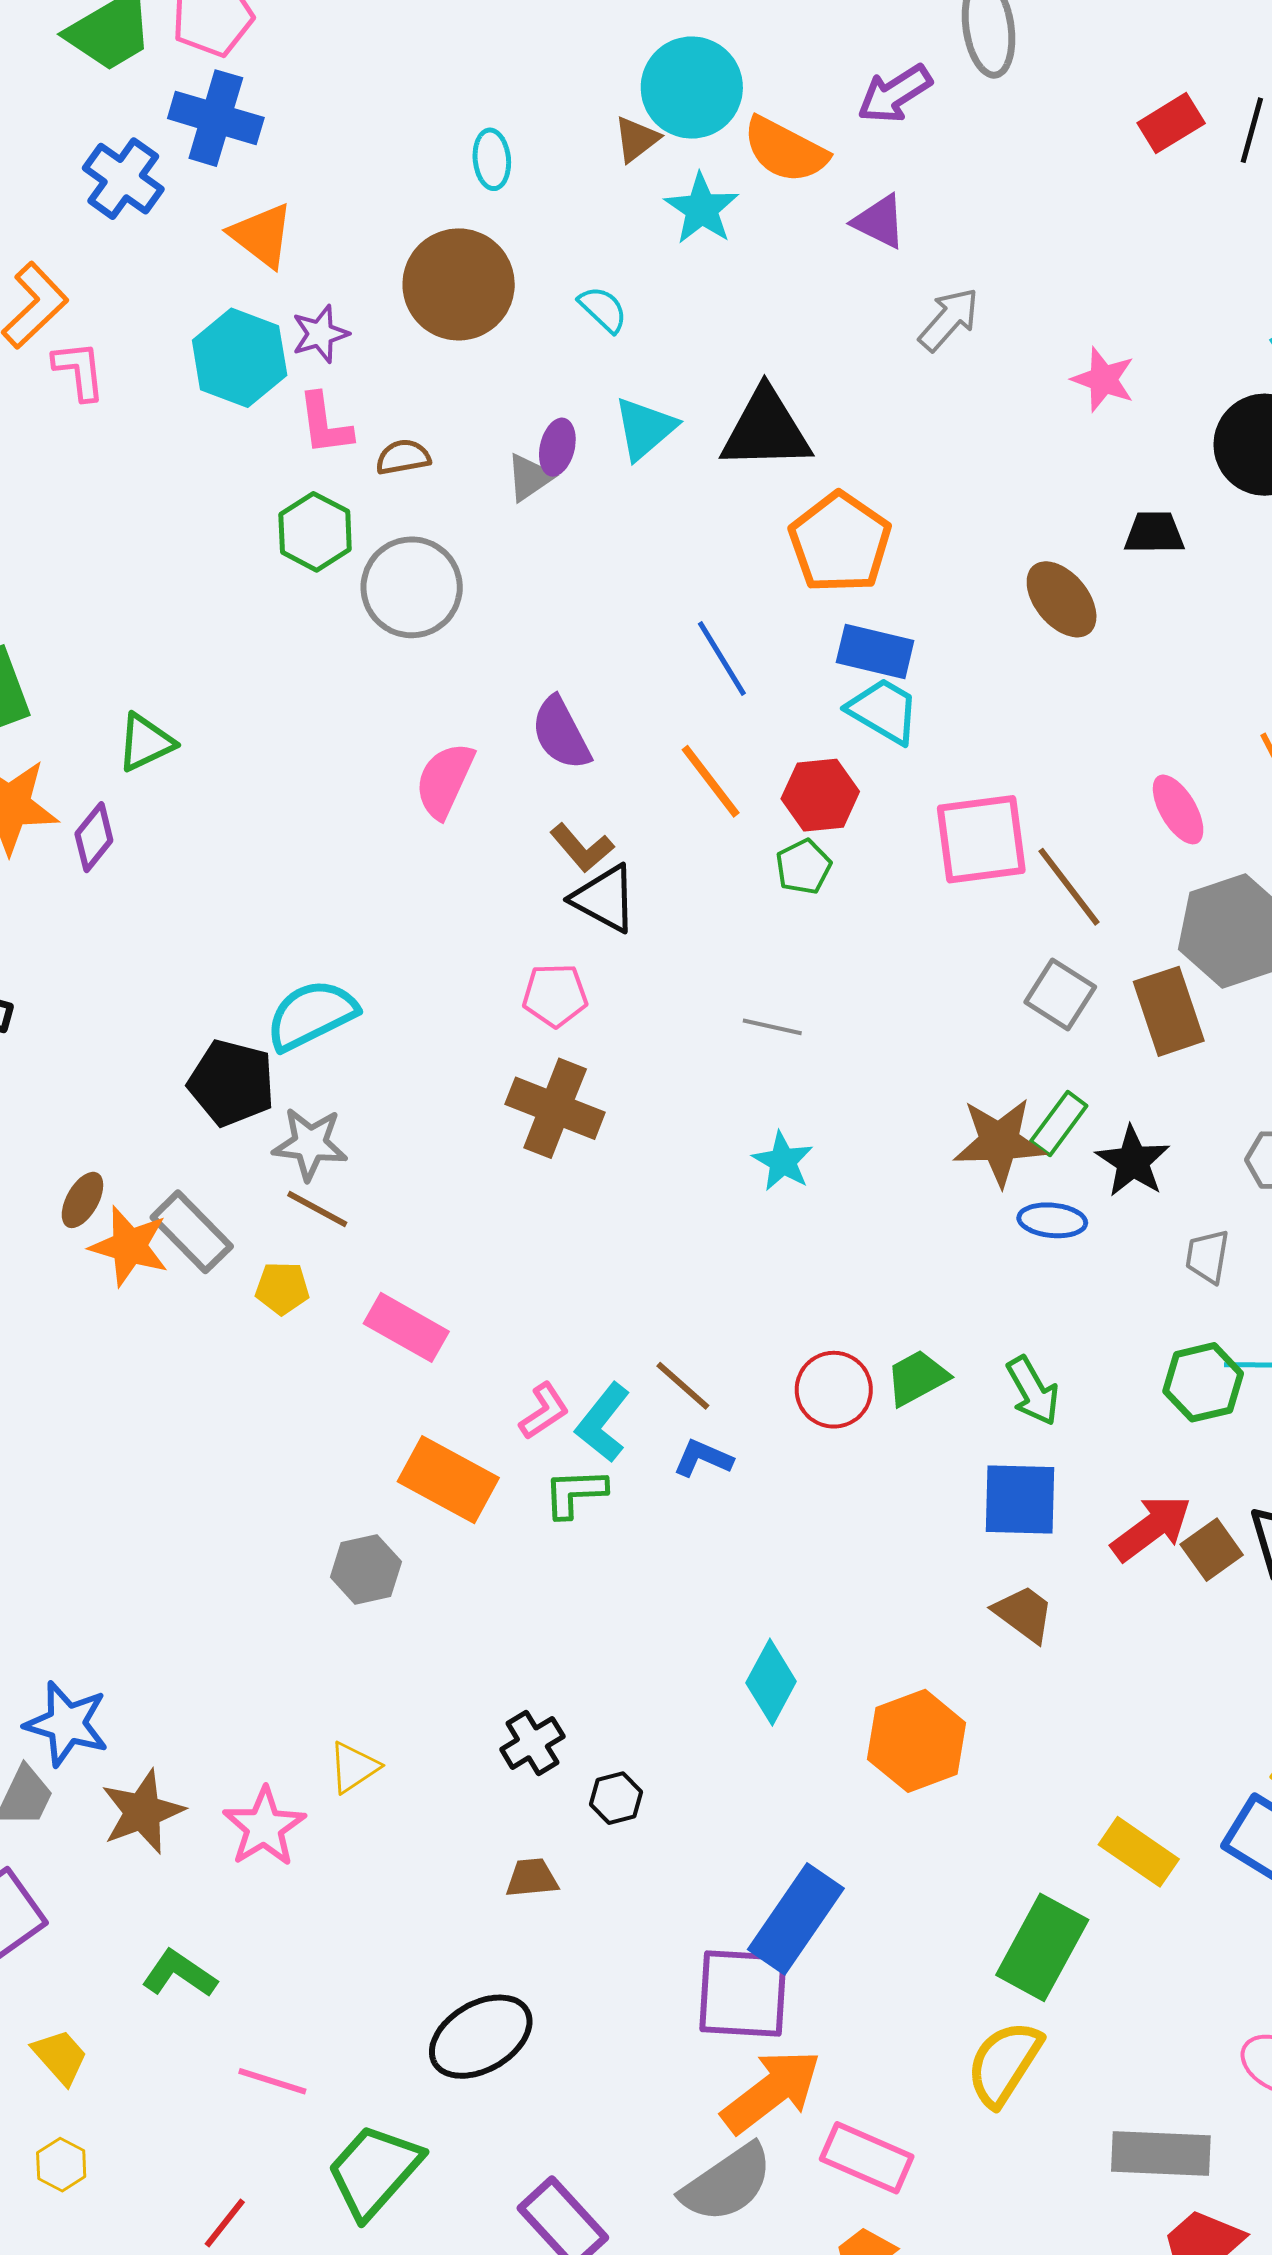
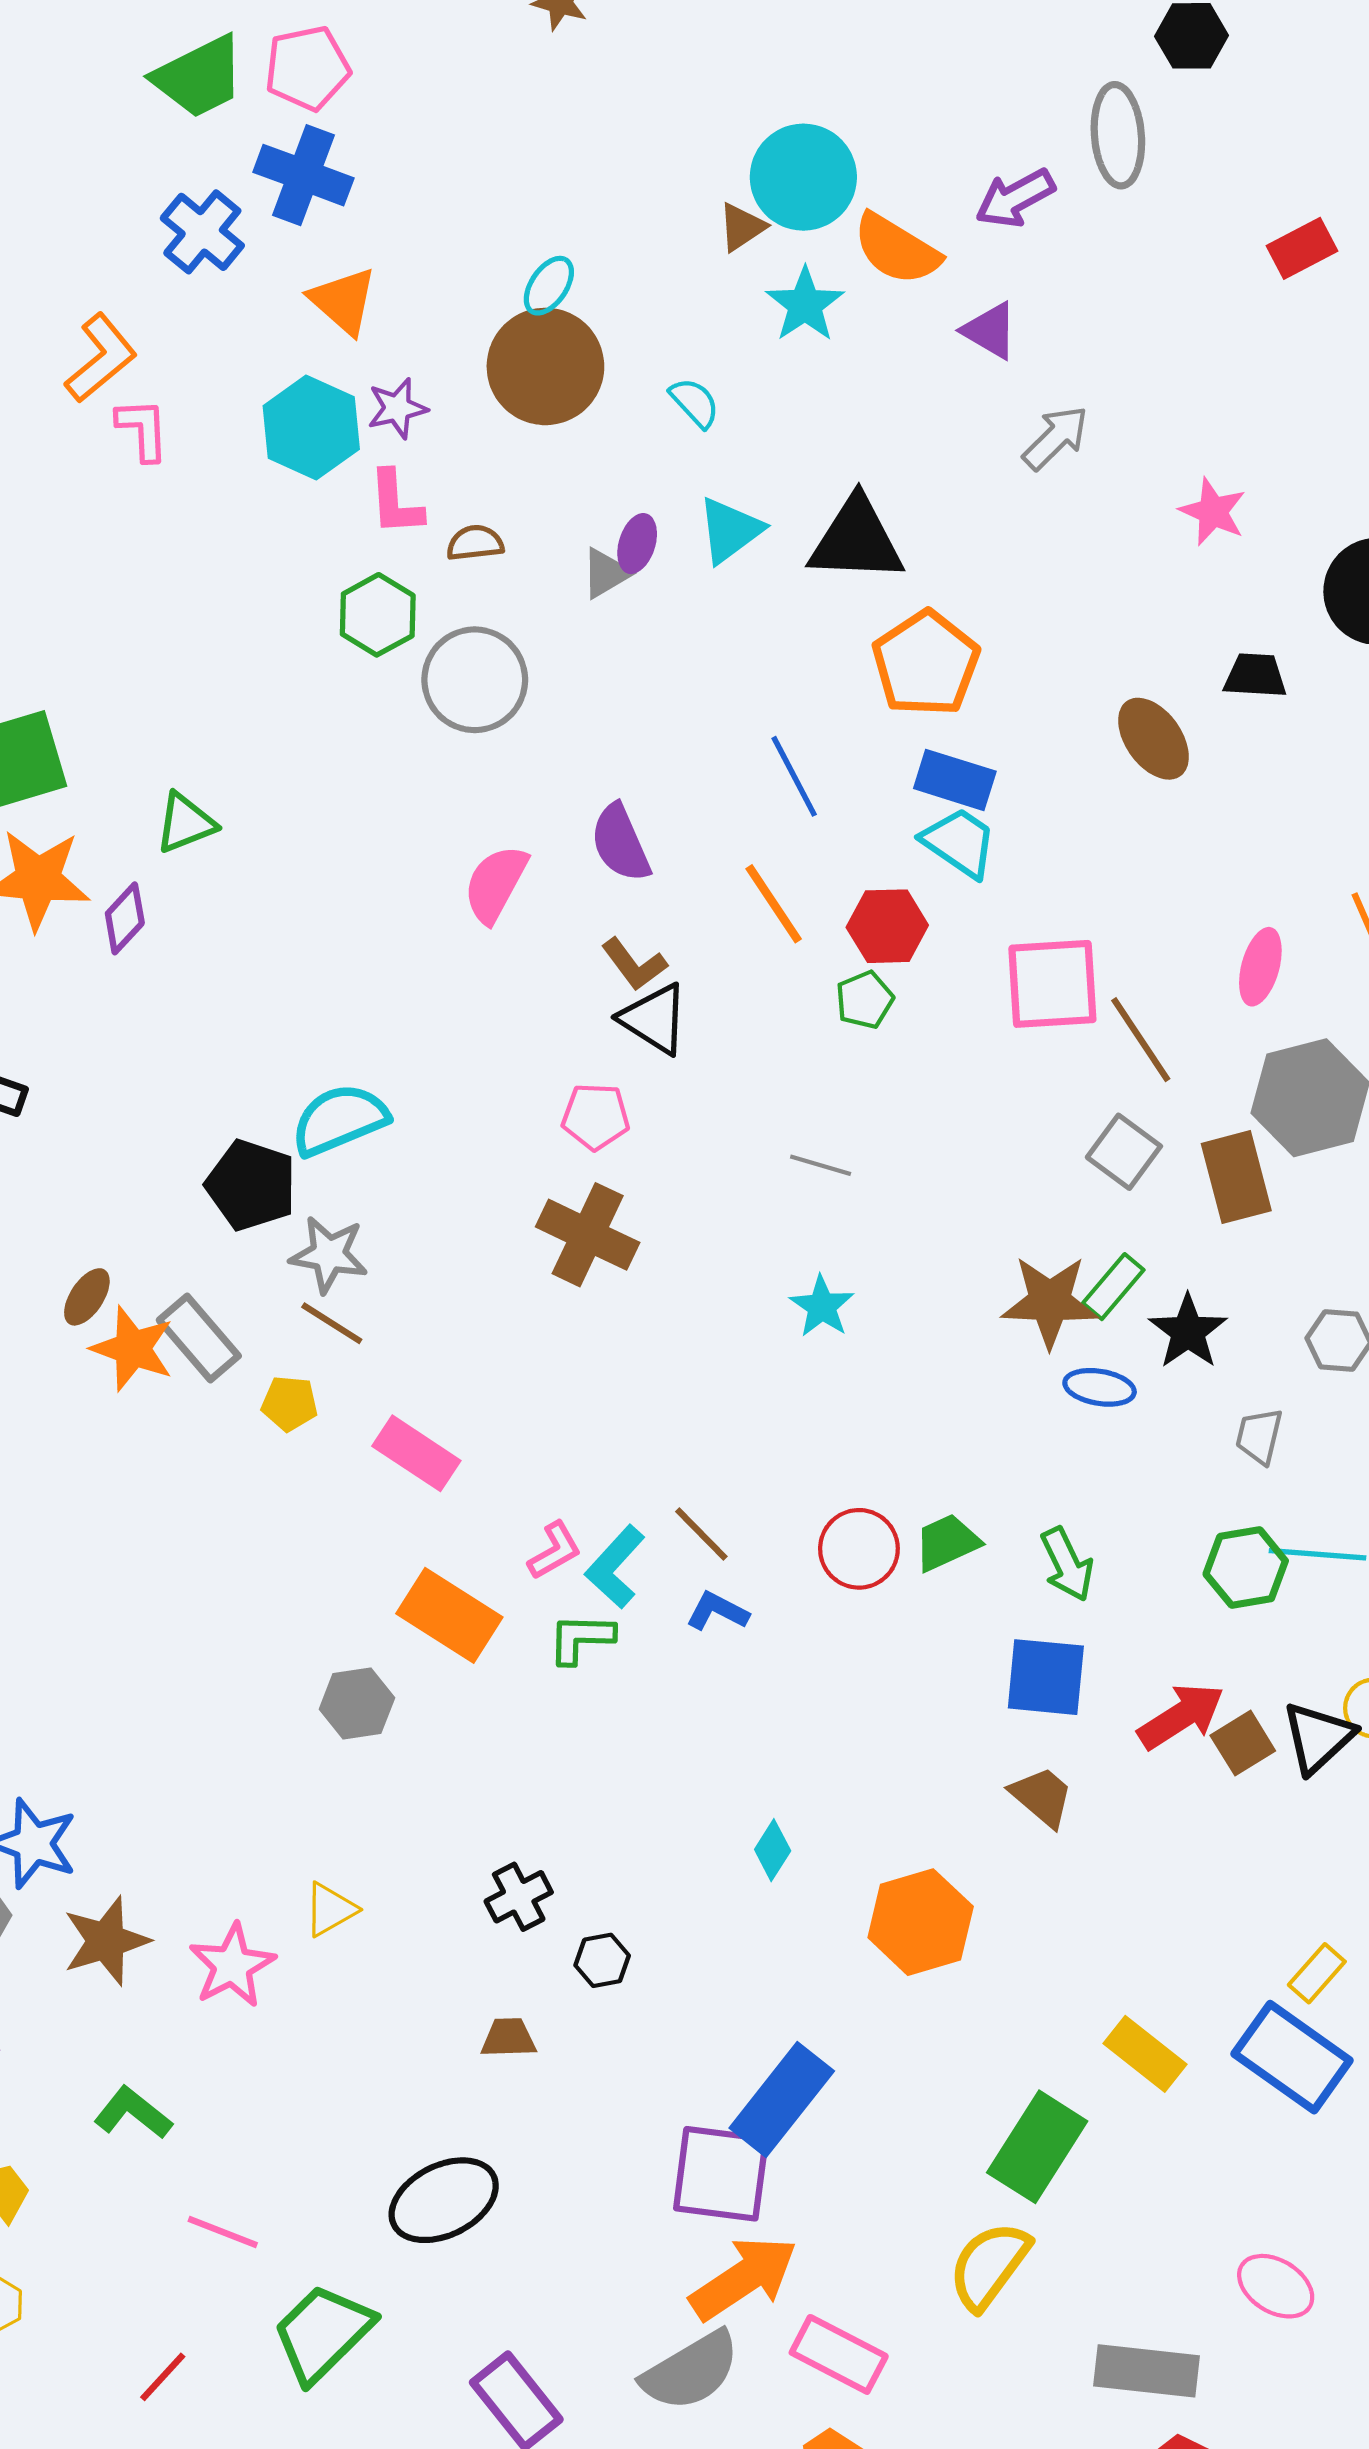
cyan ellipse: (492, 159) -> (549, 286), moved, turned 36
pink ellipse: (1178, 809) -> (1260, 967), turned 42
cyan diamond: (771, 1682) -> (773, 1850), size x0.7

